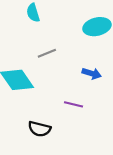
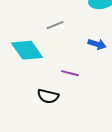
purple line: (74, 104) -> (70, 73), moved

